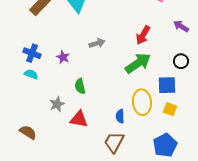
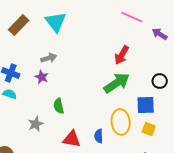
purple arrow: (181, 26) -> (160, 34), moved
gray arrow: (97, 43) -> (49, 58), moved
red triangle: (79, 119) -> (72, 139), moved

